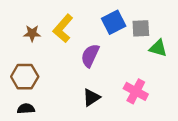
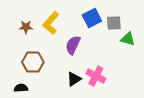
brown hexagon: (25, 77) -> (33, 62), moved
pink cross: (136, 91) -> (96, 76), moved

